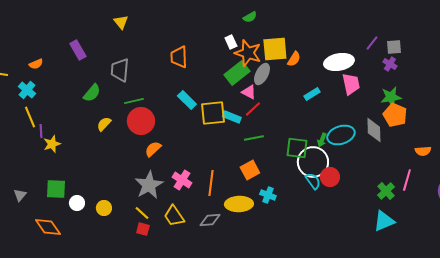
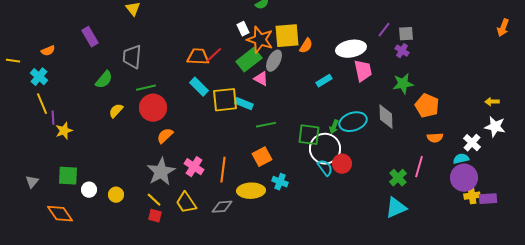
orange trapezoid: (179, 57) -> (198, 57), moved, turned 95
red line: (253, 109) -> (214, 55), moved
orange pentagon: (395, 115) -> (427, 106), moved

